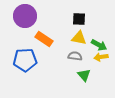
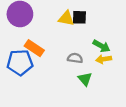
yellow triangle: (79, 38) -> (66, 18), moved
orange rectangle: (44, 39) -> (34, 48), moved

